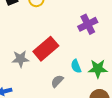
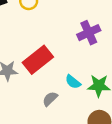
cyan semicircle: (76, 66) -> (73, 82), turned -32

